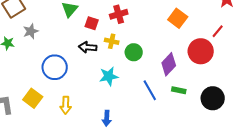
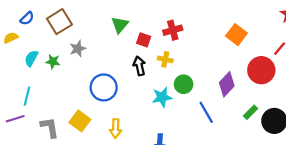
black arrow: (88, 47) -> (139, 66), turned 72
green circle: (134, 52) -> (184, 84), moved
green rectangle: (179, 90) -> (250, 112), moved, turned -56

